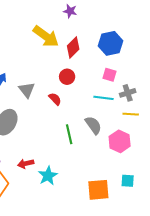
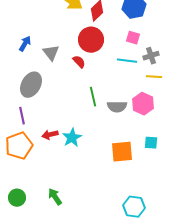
red circle: (67, 77) -> (91, 40), size x1.6
gray semicircle: (93, 125) -> (117, 107), moved, turned 126
red arrow: (26, 164) -> (50, 135), moved

